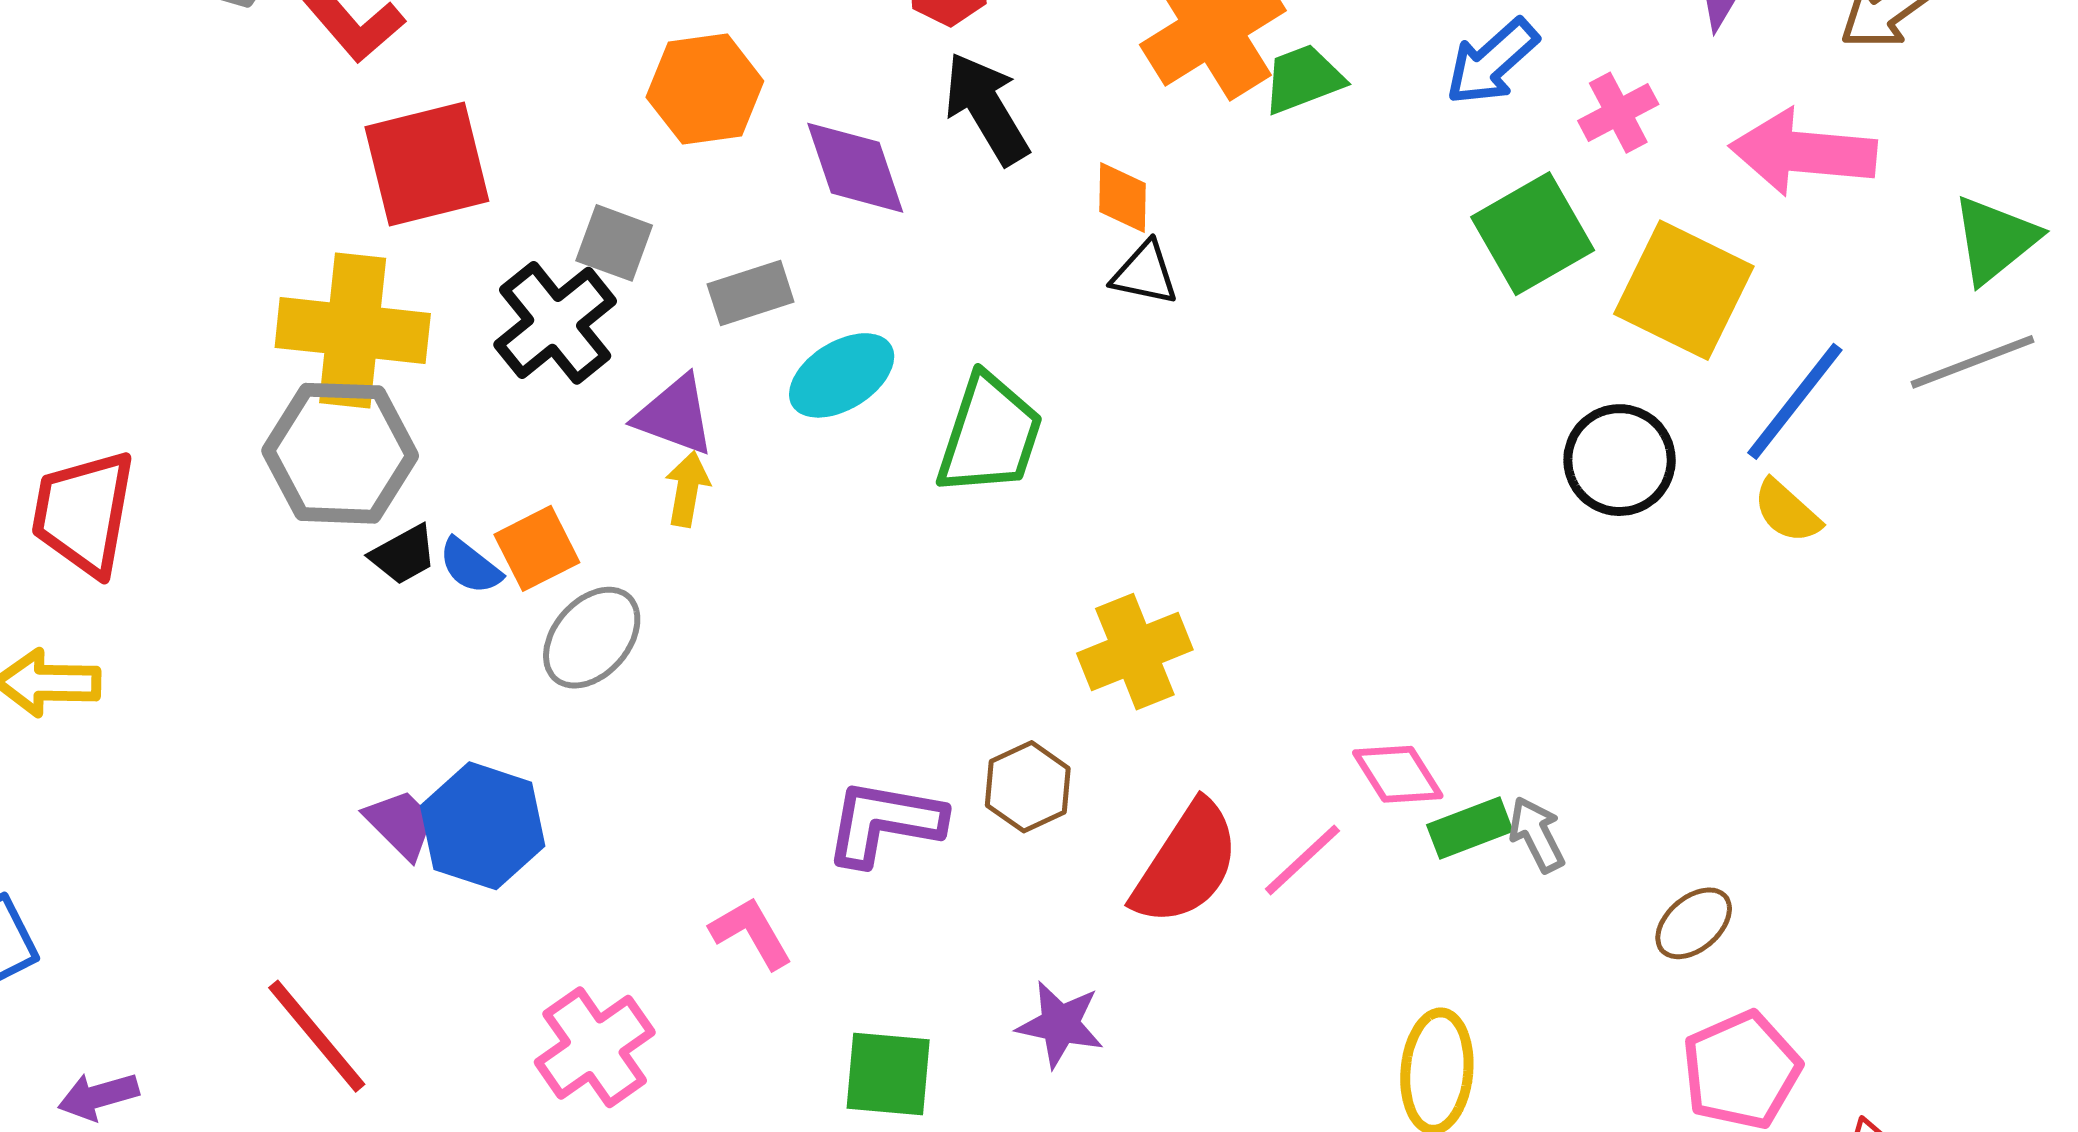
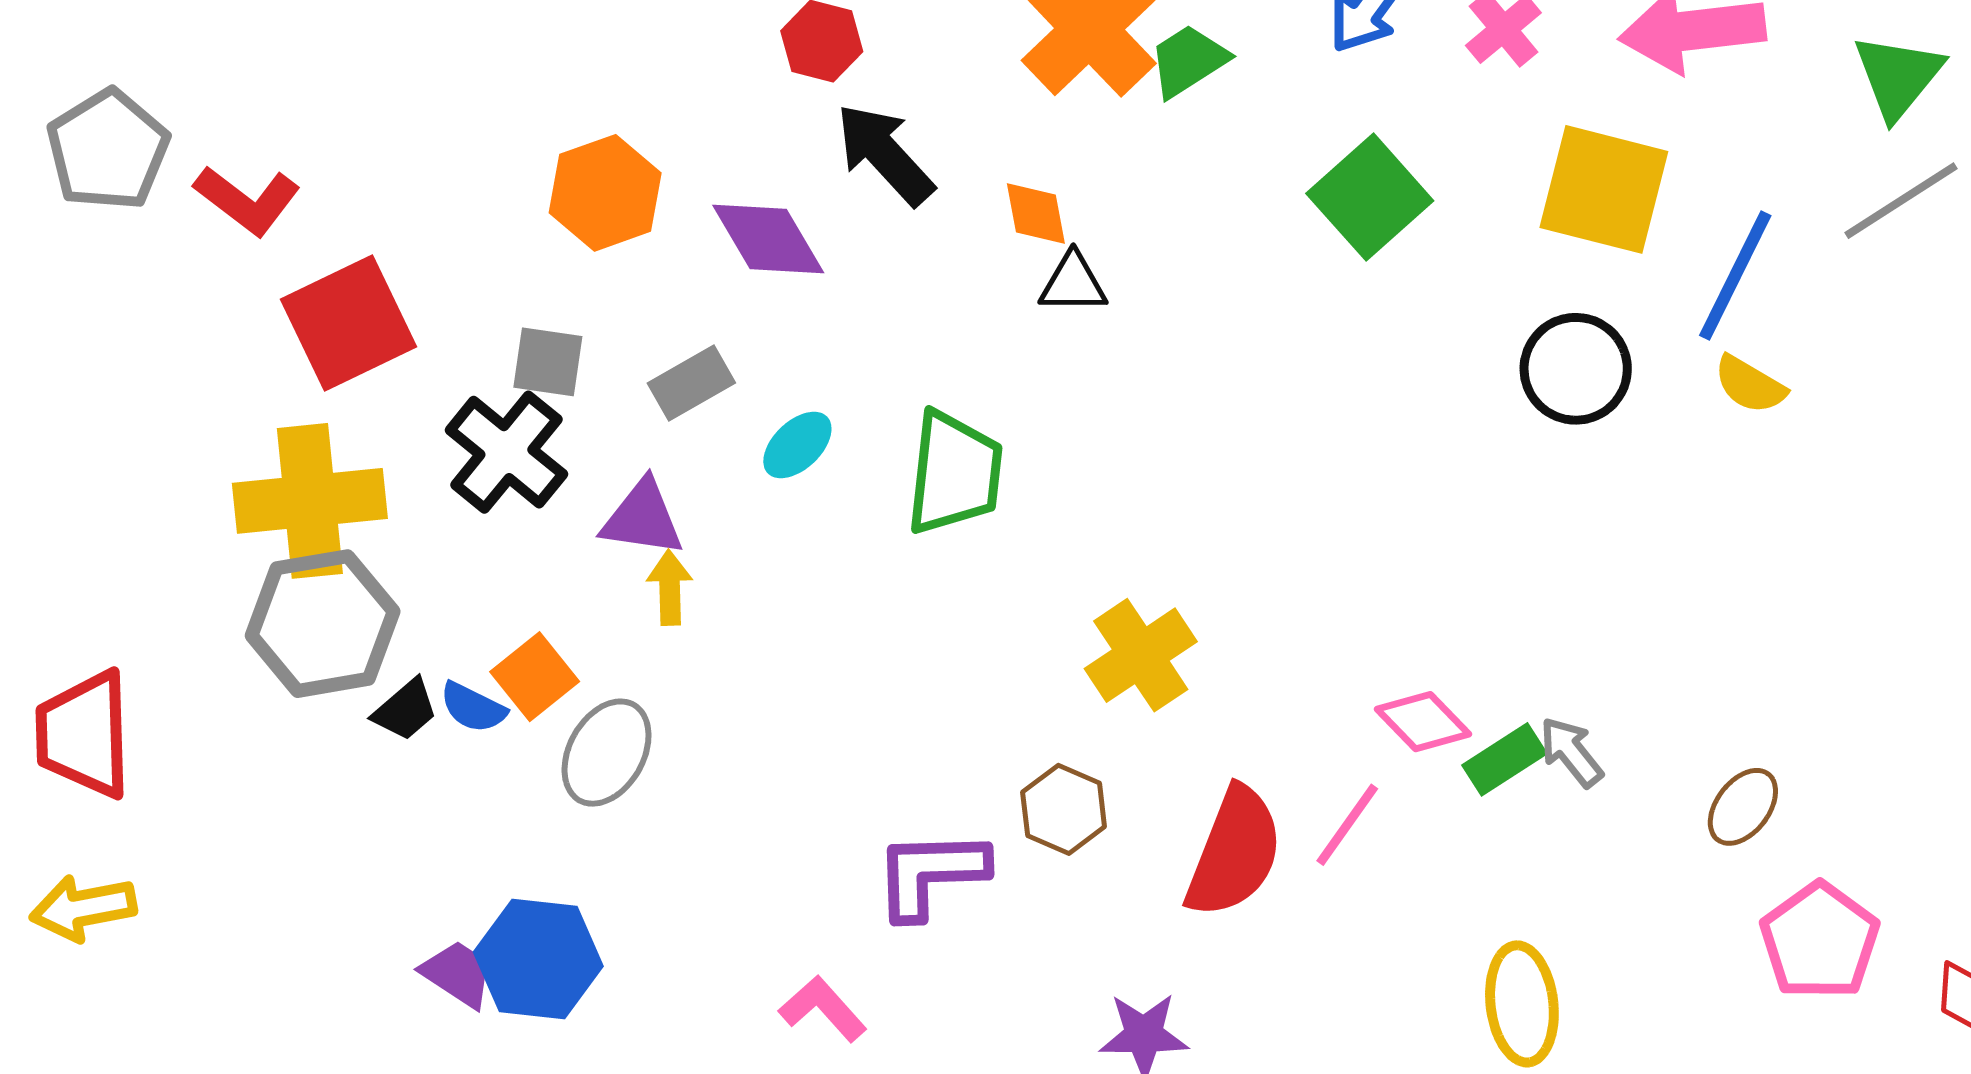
green square: (1533, 234) -> (1370, 197), moved
cyan ellipse: (842, 375) -> (797, 445), size x0.7

